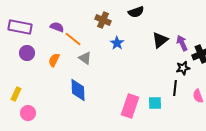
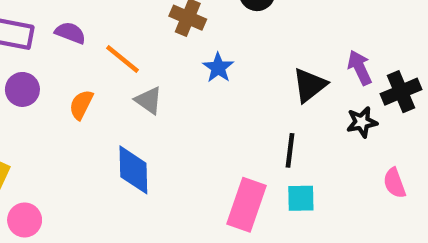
purple semicircle: (57, 27) -> (70, 33), moved
black triangle: (160, 40) -> (310, 85), moved
black line: (175, 88) -> (290, 150), moved

